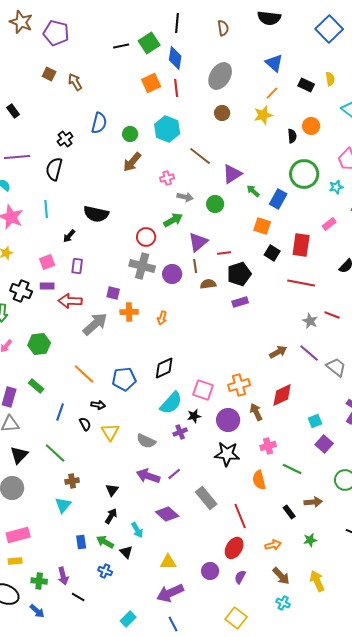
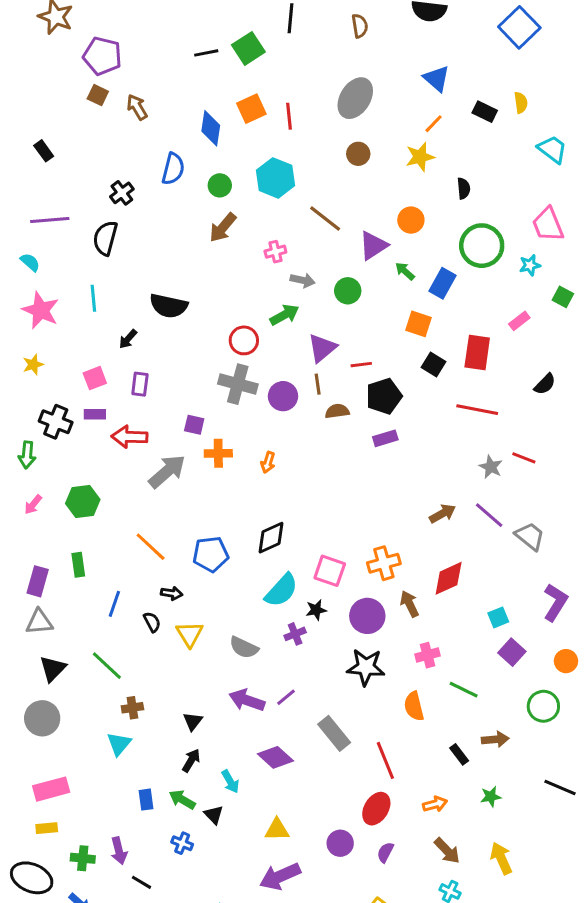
purple pentagon: (56, 33) -> (102, 56), moved
blue diamond: (175, 58) -> (211, 128), moved
orange circle: (311, 126) -> (411, 220), moved
green rectangle: (36, 386) -> (78, 565), turned 42

